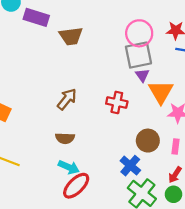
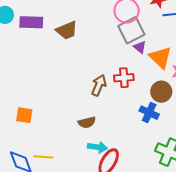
brown arrow: (67, 99) -> (99, 85), moved
brown circle: (148, 141) -> (161, 92), moved
blue cross: (130, 166) -> (149, 113), moved

